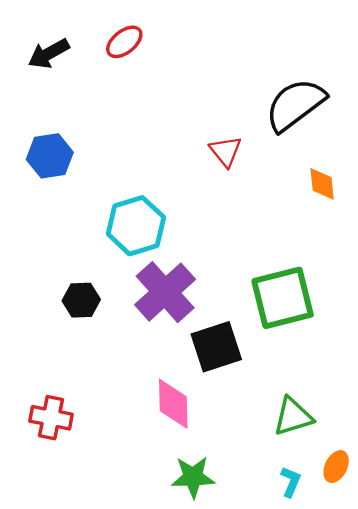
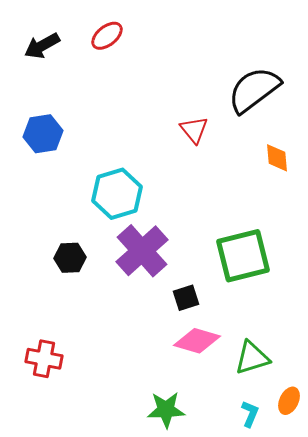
black square: (216, 347) -> (186, 298), size x0.6
pink diamond: (173, 404) -> (197, 341), moved, turned -72

